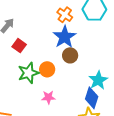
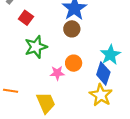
brown circle: (70, 55) -> (72, 29), moved
orange circle: (47, 69) -> (74, 63), moved

